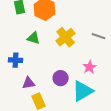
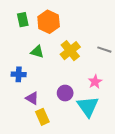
purple triangle: (29, 83) -> (32, 98), turned 40
cyan triangle: (83, 91) -> (88, 106), turned -35

